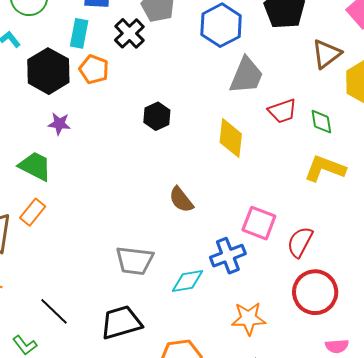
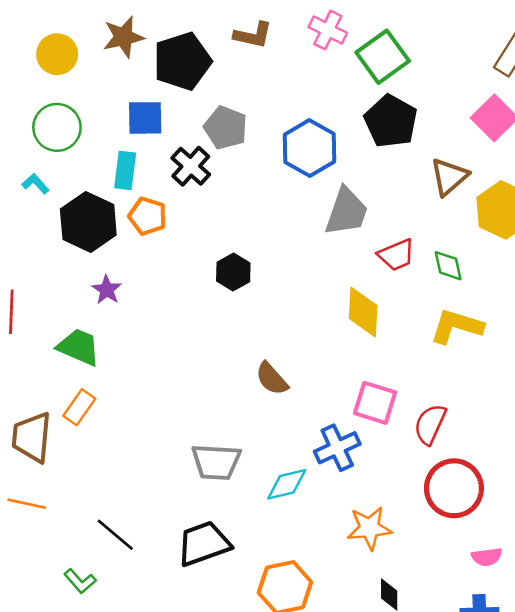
purple star: (59, 124) -> (107, 290), turned 30
yellow diamond: (231, 138) -> (363, 312), moved

